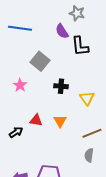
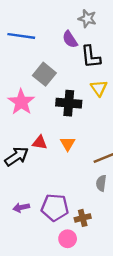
pink star: (20, 85) -> (21, 102), size x1.6
black cross: (61, 86) -> (69, 103), size x1.5
yellow triangle: (87, 98) -> (99, 88), moved
black arrow: (16, 132) -> (17, 156), size x1.5

